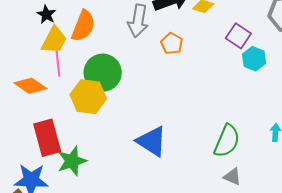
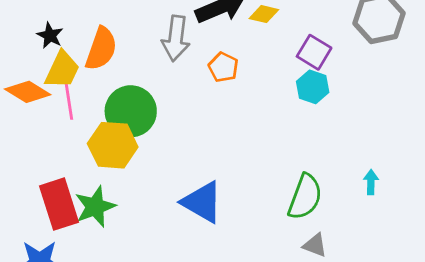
cyan hexagon: (254, 59) -> (313, 87), moved
orange diamond: (30, 86) -> (28, 92), moved
green star: (72, 161) -> (95, 207), moved

